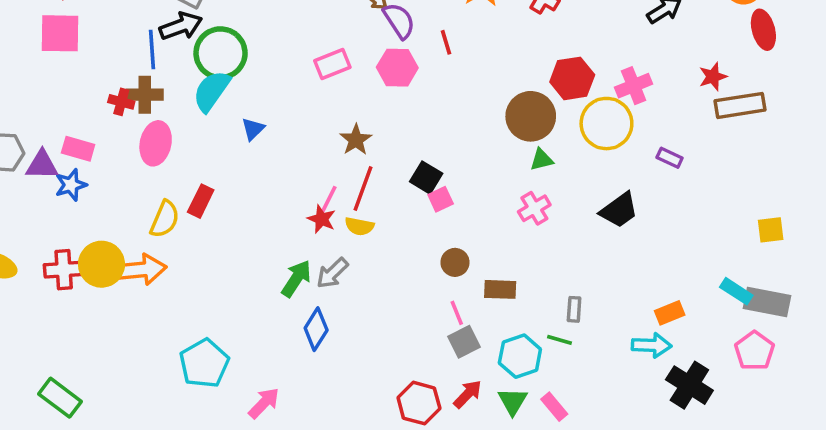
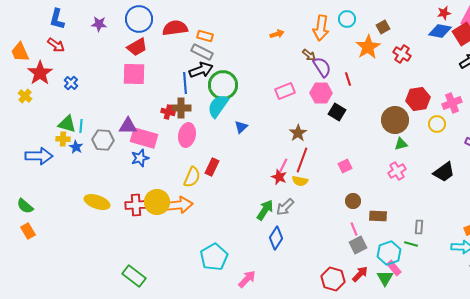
yellow circle: (606, 124) -> (437, 124), size x0.6
pink rectangle: (78, 149) -> (144, 138), size x1.5
purple triangle: (42, 165) -> (128, 126), moved
black square: (426, 178) -> (337, 112), moved
pink rectangle: (554, 407) -> (394, 268), moved

